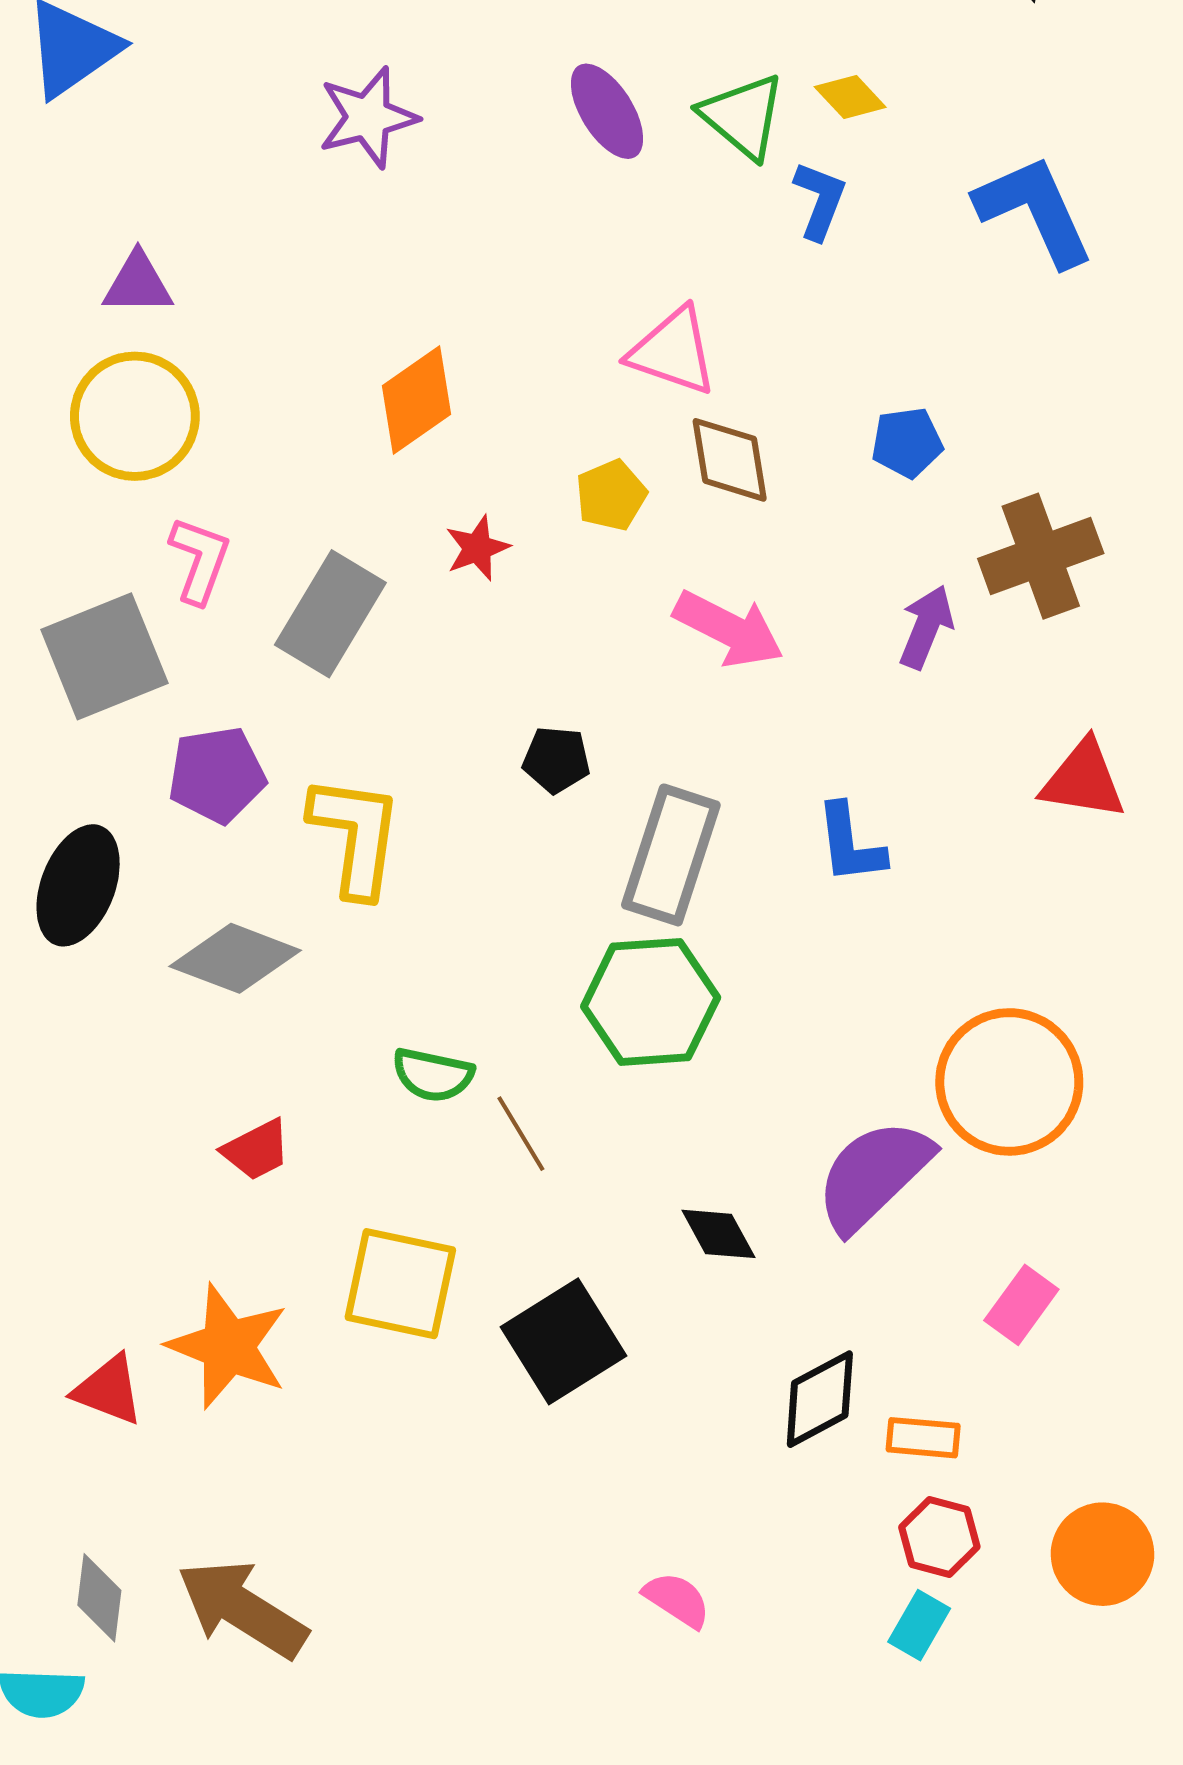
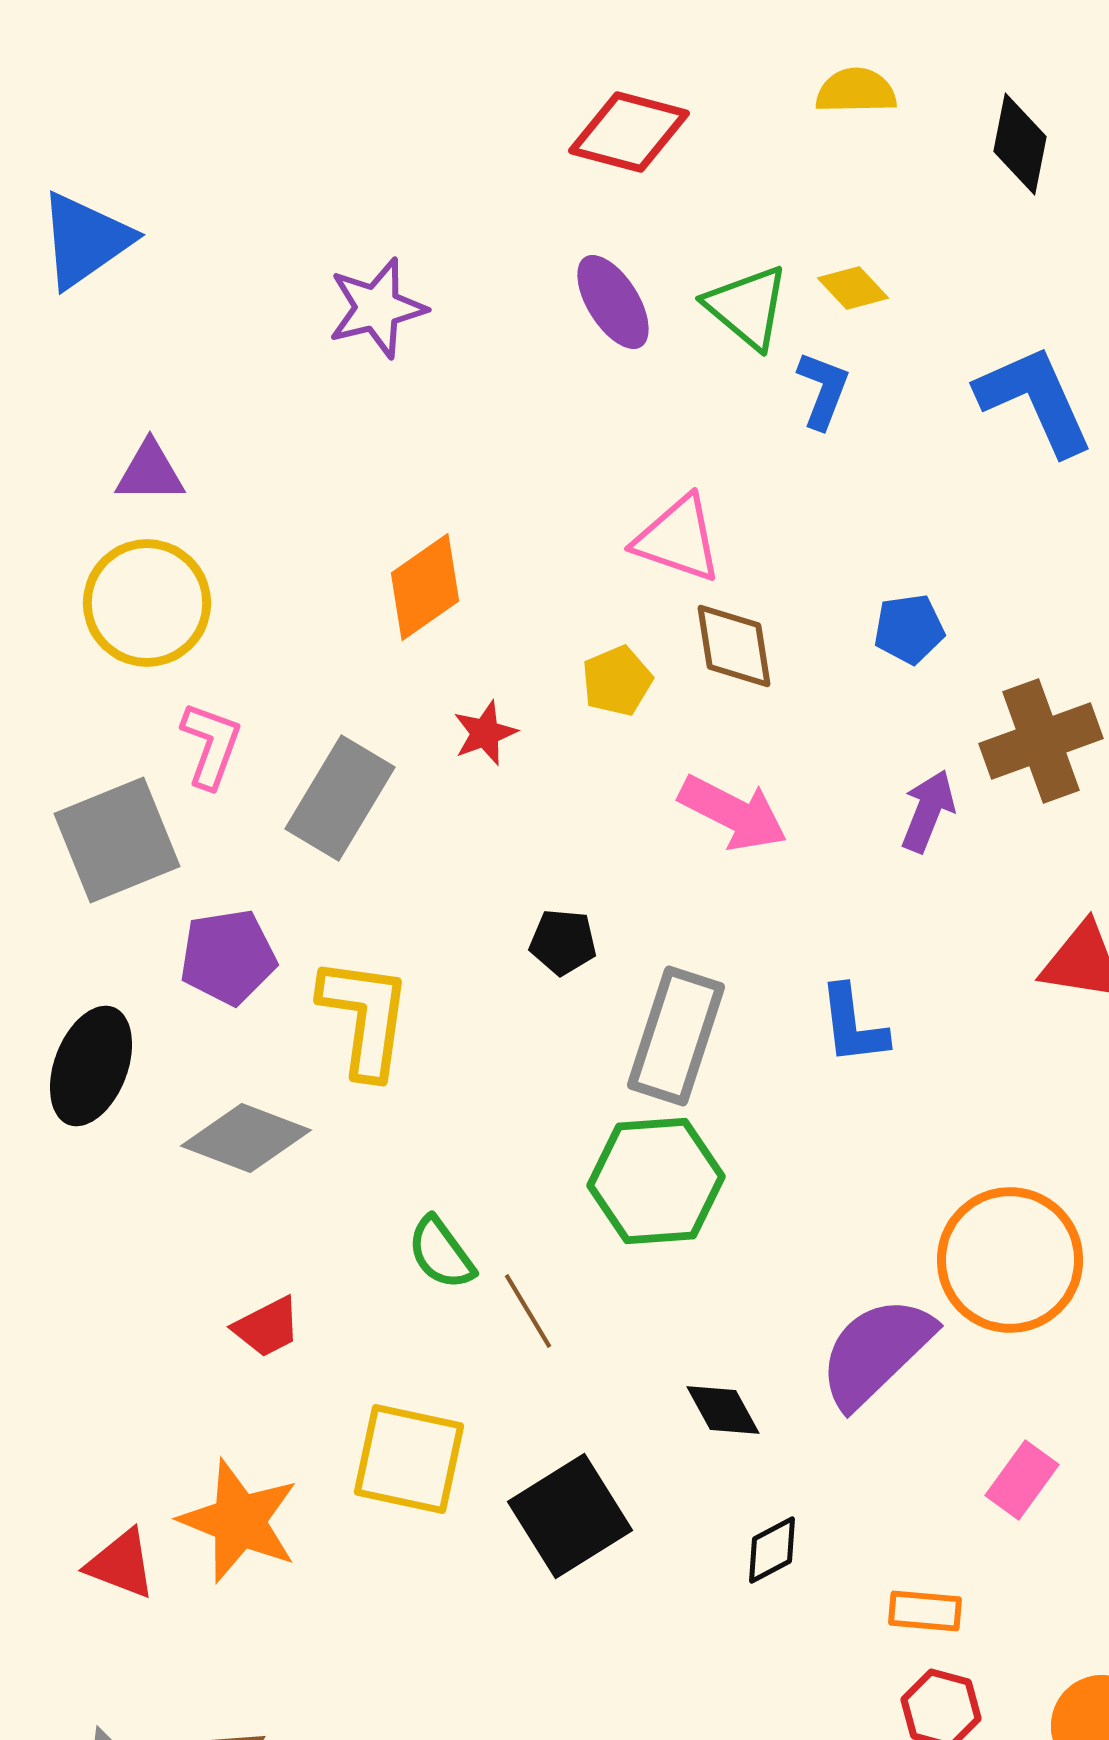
green semicircle: (433, 1075) -> (441, 1253), turned 42
black diamond: (820, 1399) -> (772, 1550), moved, size x0.7

